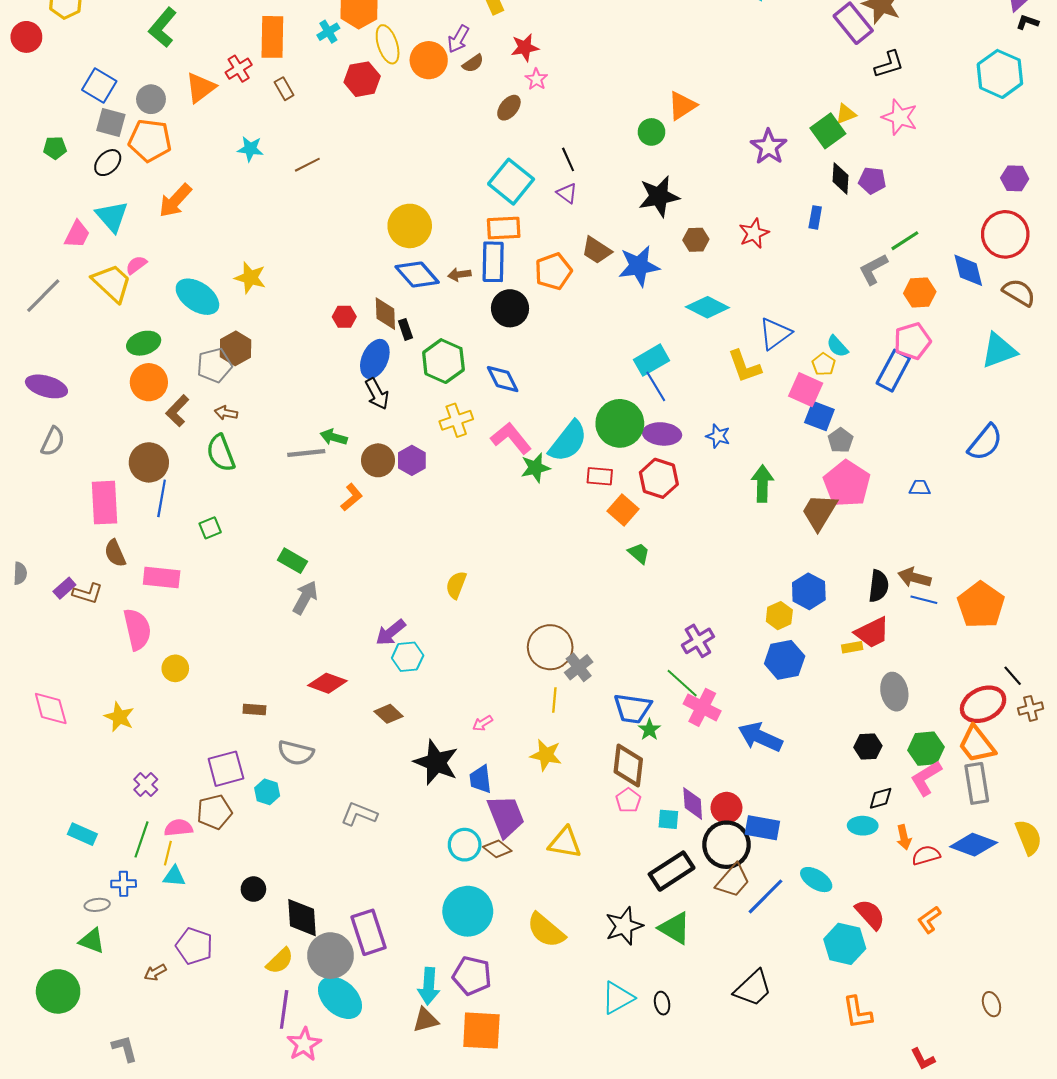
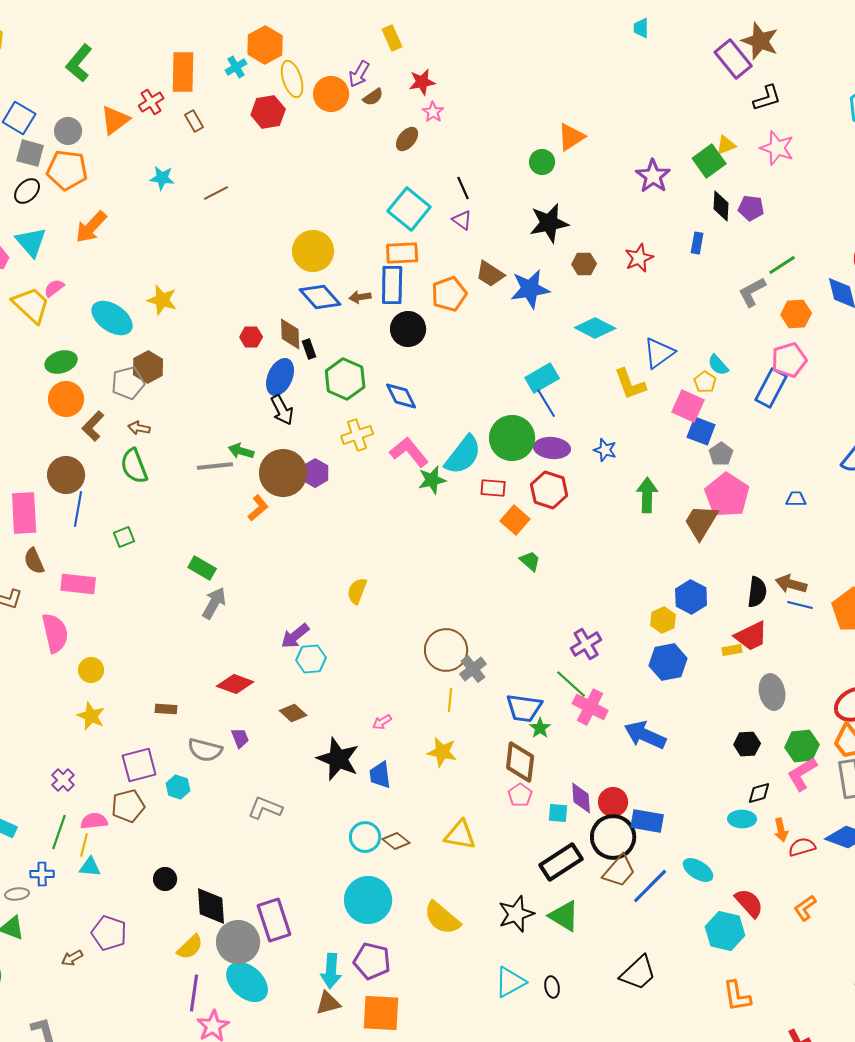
brown circle: (378, 460) -> (283, 473), size x1.5
yellow star: (119, 717) -> (91, 716), moved
purple trapezoid: (506, 816) -> (240, 738), moved, size x0.5

